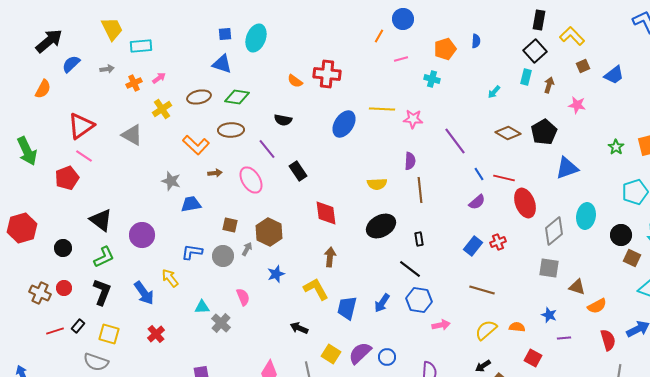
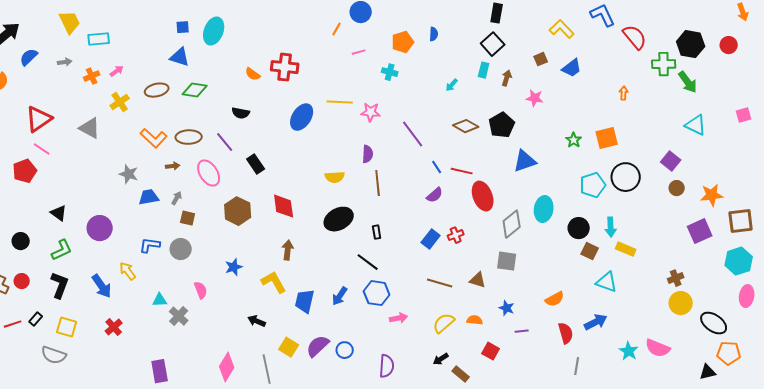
yellow L-shape: (572, 36) -> (562, 29), moved
brown ellipse: (231, 130) -> (189, 137), moved
black triangle: (101, 220) -> (59, 213), size x0.7
brown hexagon: (269, 232) -> (238, 211), moved
gray arrow: (247, 249) -> (177, 198), moved
brown triangle: (577, 287) -> (478, 280), moved

